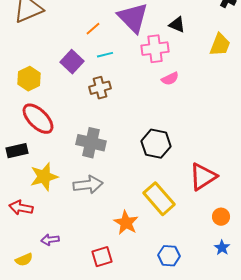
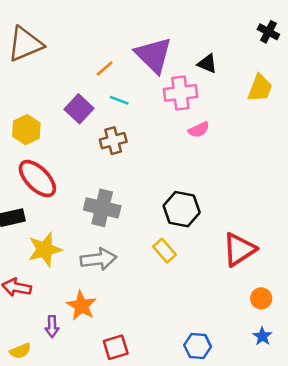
cyan line: (105, 55) -> (119, 100), turned 35
yellow rectangle: (159, 199) -> (165, 251), moved, size x0.6
orange star: (126, 223) -> (81, 306), moved
purple arrow: (50, 240) -> (52, 326), turned -84

